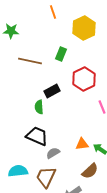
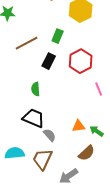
brown line: (30, 61) -> (27, 43), turned -40
black rectangle: (52, 91) -> (49, 61), moved, turned -35
gray semicircle: (53, 153) -> (50, 135), turned 80

